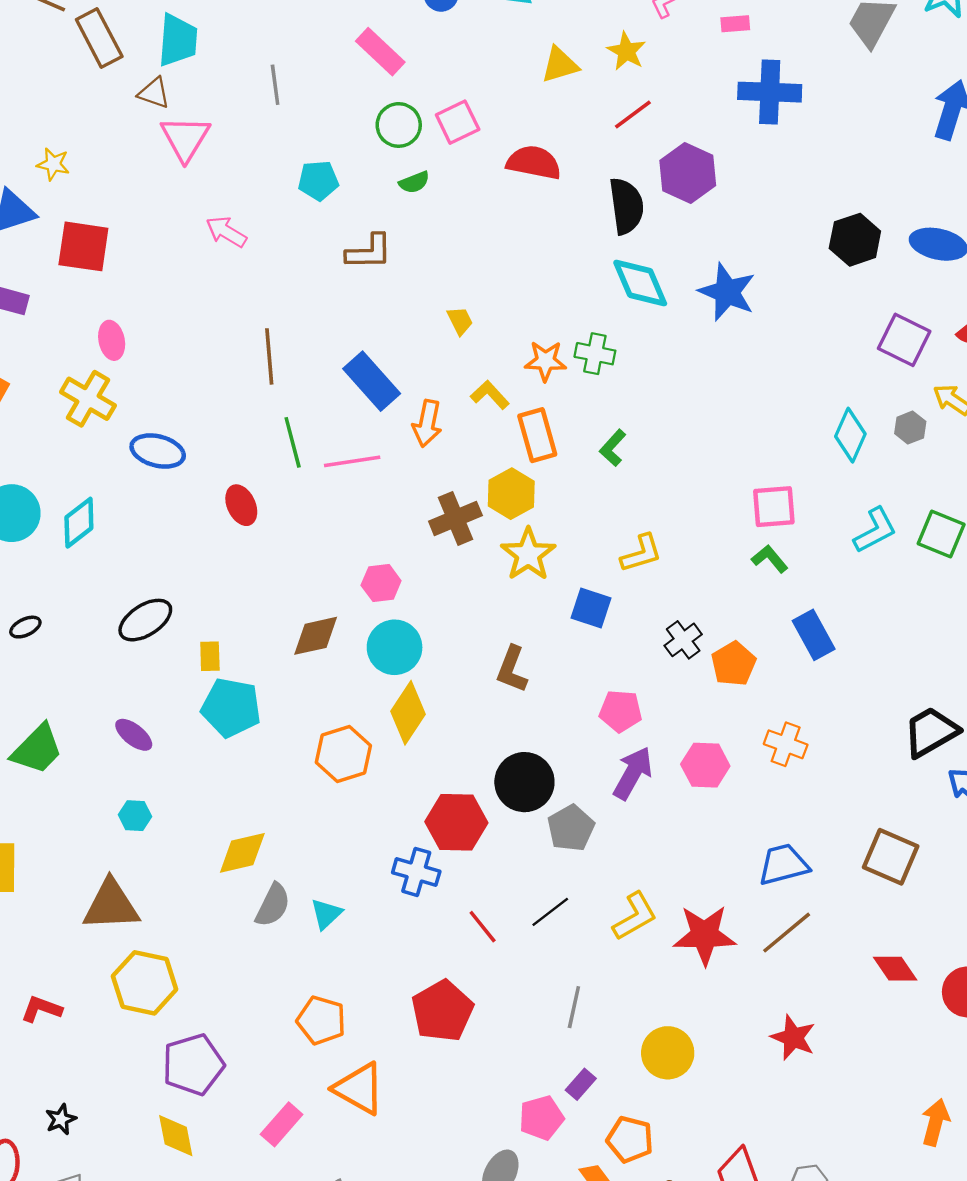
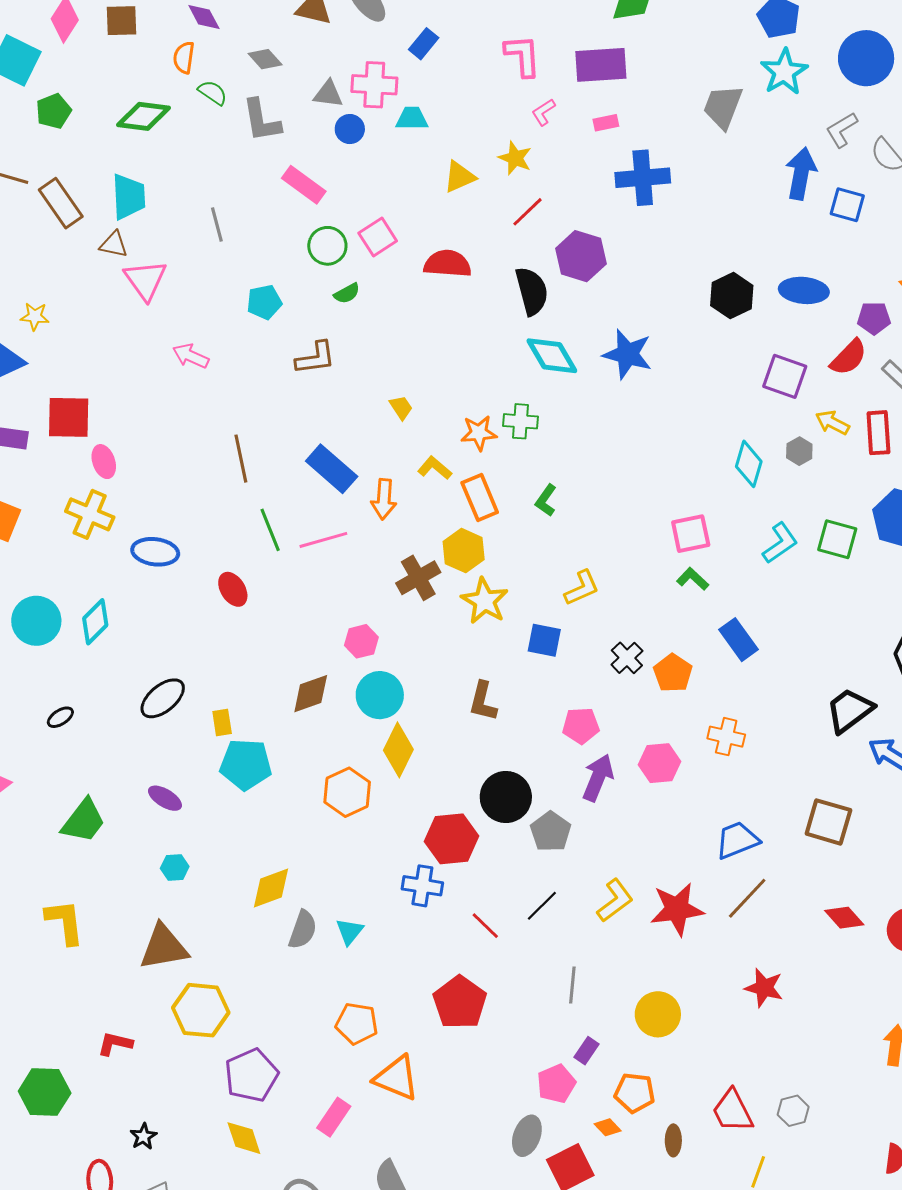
red square: (83, 246) -> (69, 417), moved

